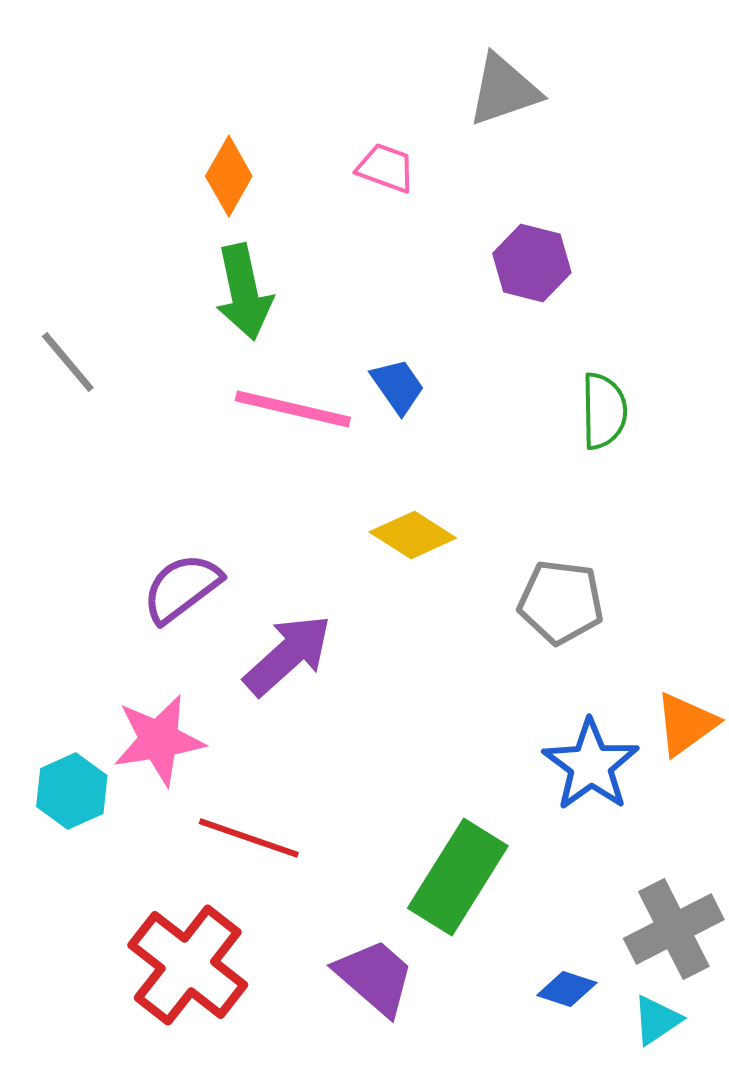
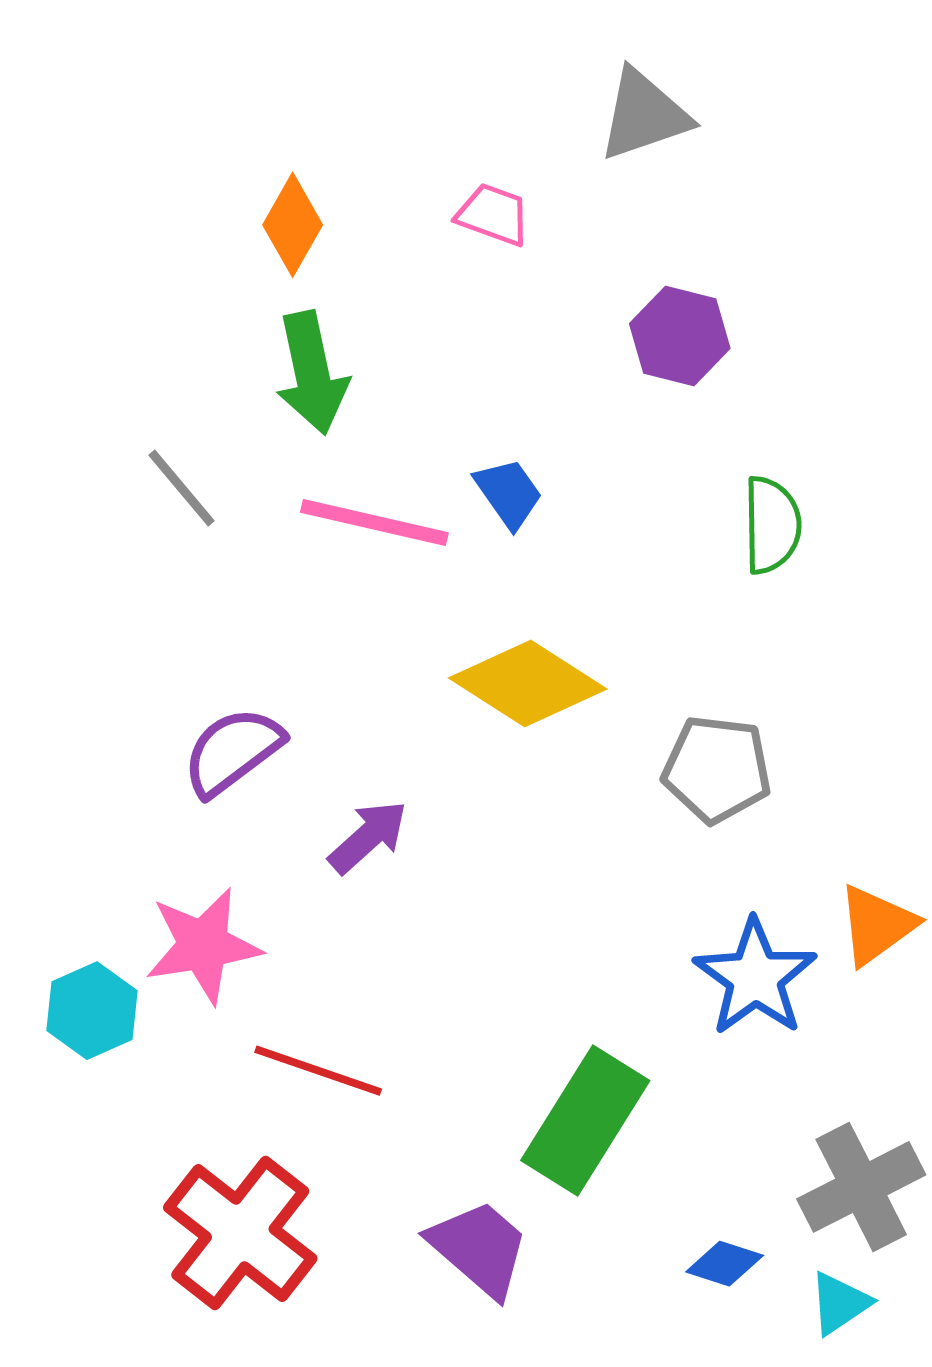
gray line: (68, 362) -> (181, 488), moved
yellow diamond: (413, 535) -> (528, 684), size x1.4
purple arrow: (288, 655) -> (368, 837), size x0.7

